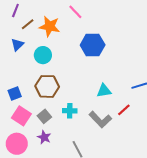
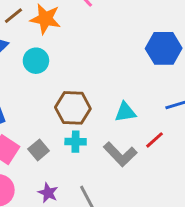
blue hexagon: (93, 45) -> (164, 48), moved
brown hexagon: (47, 86) -> (73, 108), moved
purple star: (44, 137) -> (48, 193), moved

